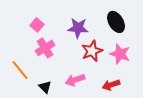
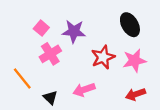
purple star: (78, 28) -> (74, 31), moved
pink star: (120, 54) -> (134, 61), turned -30
red arrow: (111, 85) -> (136, 94), moved

